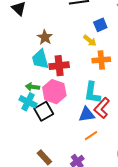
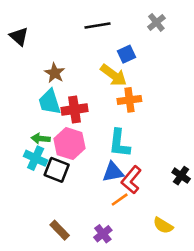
yellow arrow: (90, 41) -> (114, 75), size x1.5
red L-shape: (102, 108) -> (131, 180), moved
black square: (44, 111) -> (57, 170), turned -36

